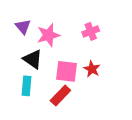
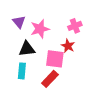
black triangle: (33, 59) -> (27, 49), turned -42
red star: (92, 69) -> (68, 46), moved

